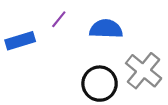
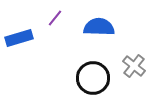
gray cross: (144, 71) -> (134, 66), size x0.7

